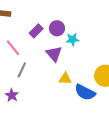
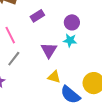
purple circle: (57, 28) -> (72, 22), moved
purple rectangle: (36, 31) -> (37, 16), moved

